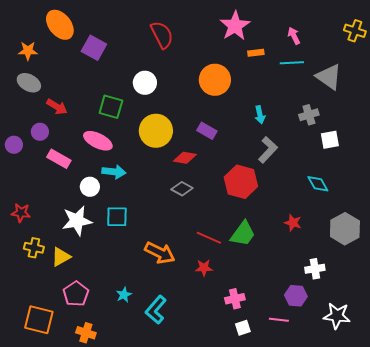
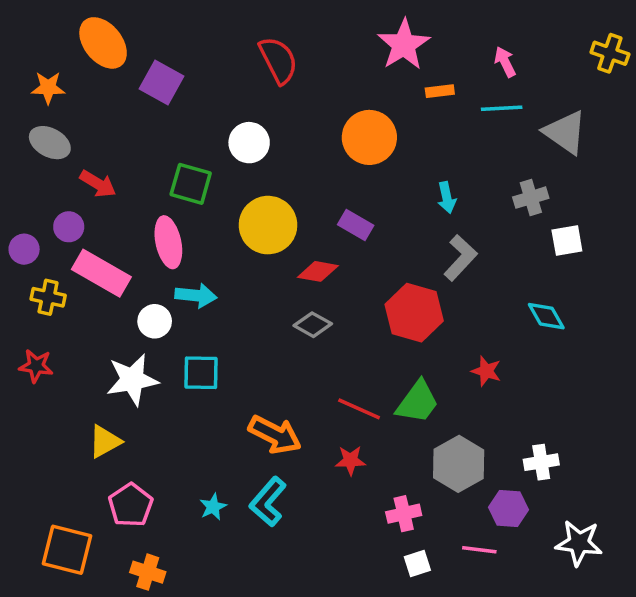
pink ellipse: (98, 141) -> (168, 242), turned 52
pink rectangle: (59, 159) -> (101, 273), size x1.4
red star: (293, 223) -> (486, 371), moved
gray hexagon: (345, 229) -> (459, 464), moved
yellow cross: (34, 248) -> (48, 297), moved
cyan L-shape: (156, 310) -> (268, 502), moved

